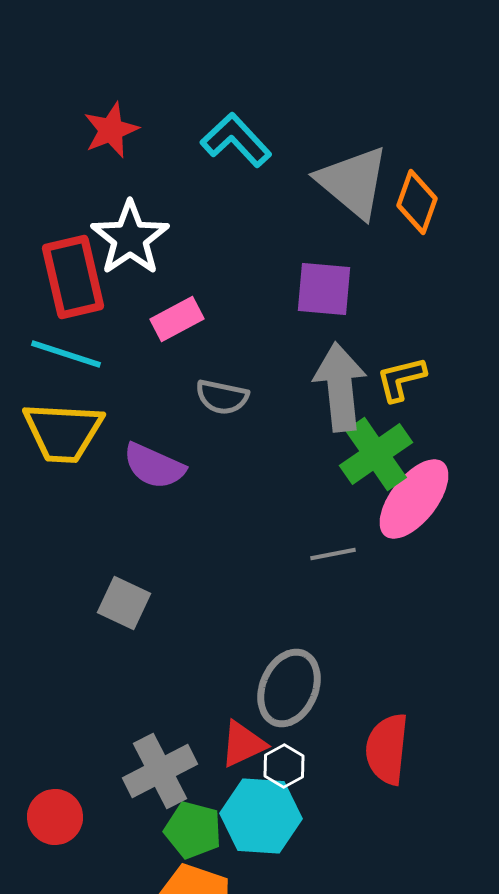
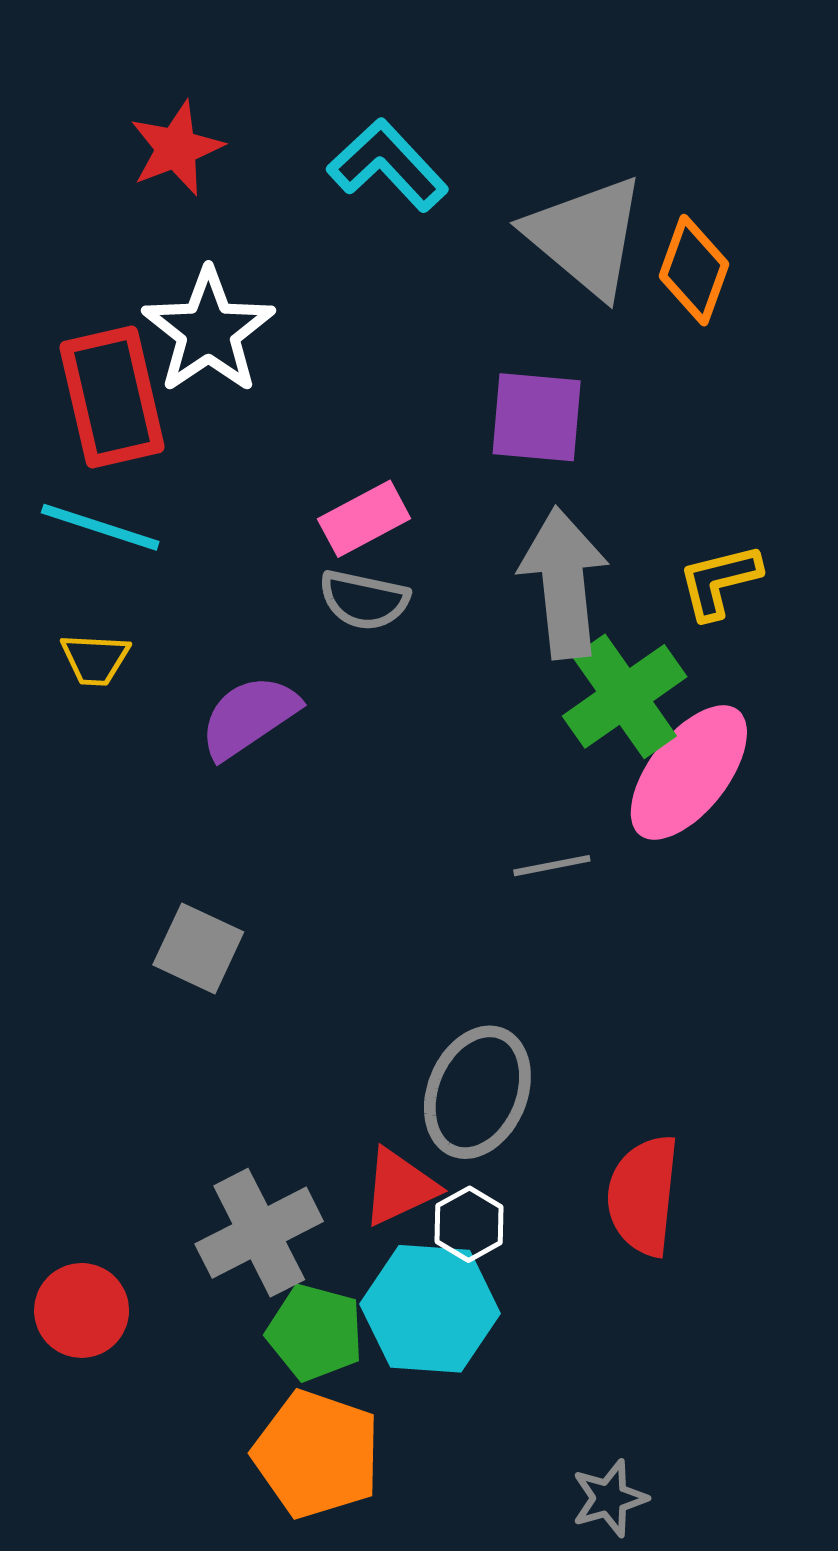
pink rectangle: (177, 319) -> (364, 519), moved
yellow L-shape: (401, 379) -> (719, 581), moved
yellow trapezoid: (63, 432) -> (95, 659), size x0.5
purple semicircle: (154, 466) -> (249, 717), turned 122

